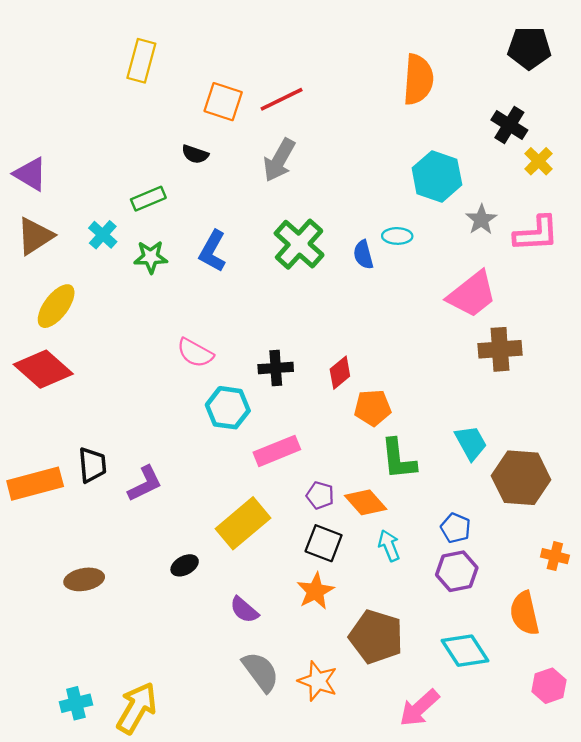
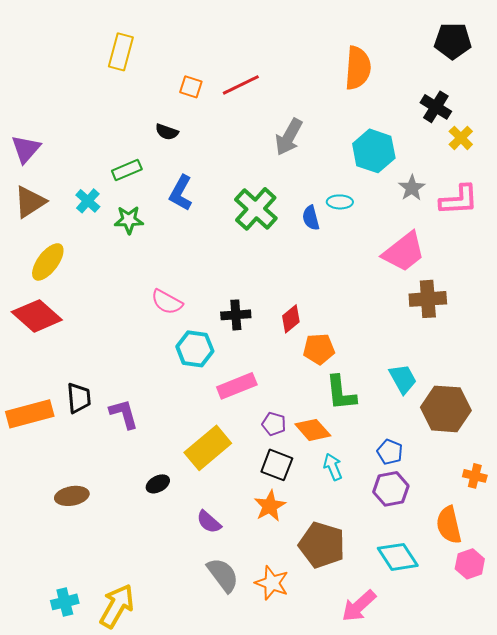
orange square: (223, 102) -> (191, 87), size x0.7
gray arrow: (279, 160) -> (289, 137), moved
purple triangle: (30, 174) -> (26, 149), turned 40
blue L-shape: (213, 251) -> (181, 193), moved
purple L-shape: (145, 484) -> (124, 414), turned -80
pink hexagon: (549, 686) -> (470, 564), moved

